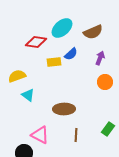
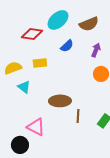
yellow rectangle: (54, 62) -> (40, 63), moved
brown line: (76, 135) -> (78, 116), moved

